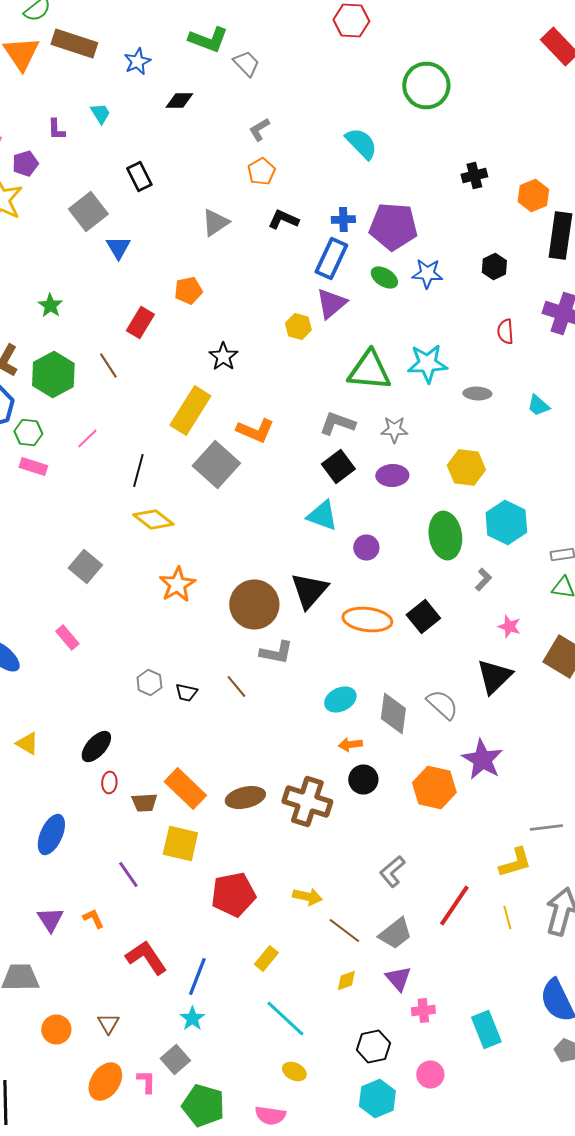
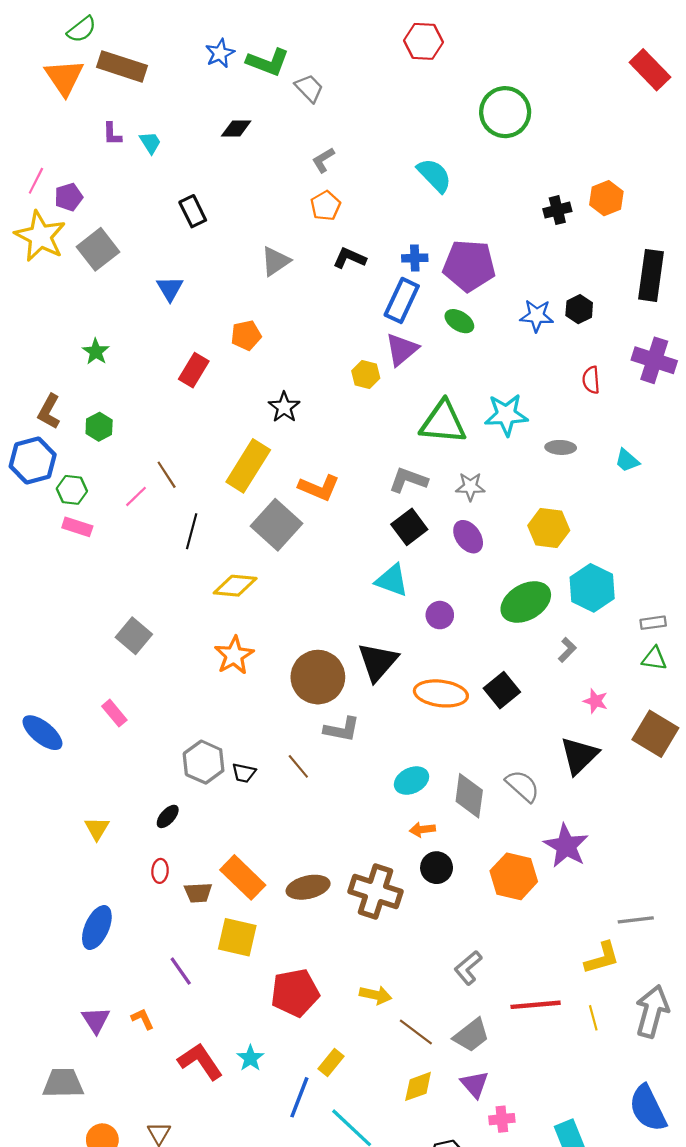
blue star: (137, 62) -> (220, 53), moved
purple L-shape: (56, 130) -> (112, 134), moved
orange hexagon: (533, 196) -> (606, 198), moved
gray square: (88, 212) -> (98, 249), moved
blue star: (427, 274) -> (537, 316), moved
brown line: (108, 366) -> (167, 475), moved
green hexagon: (53, 374) -> (99, 427), size x0.6
purple ellipse: (392, 476) -> (468, 537), turned 56
yellow diamond: (153, 520) -> (235, 586), moved, turned -33
green ellipse: (445, 536) -> (526, 602), turned 69
gray hexagon: (149, 682) -> (204, 762), size x1.5
yellow triangle: (27, 744) -> (97, 828), moved, turned 30
black ellipse: (96, 746) -> (168, 816), moved, size x0.7
red line: (454, 906) -> (536, 1005), turned 51
blue line: (197, 976) -> (299, 1097), moved
yellow diamond: (346, 980) -> (418, 1086), size x1.4
cyan star: (192, 1018) -> (250, 1058), moved

